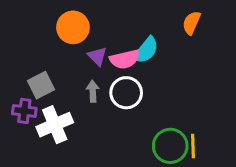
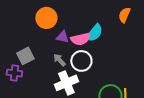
purple triangle: (97, 56) -> (62, 37), turned -32
gray arrow: (93, 91) -> (59, 60), turned -40
white cross: (55, 125) -> (66, 83), moved

